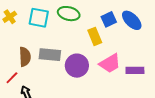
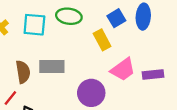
blue ellipse: (132, 20) -> (143, 17), turned 55
purple circle: (77, 66) -> (91, 93), moved

